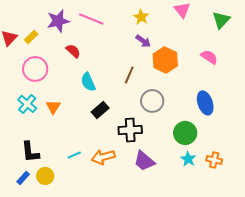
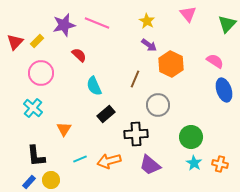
blue ellipse: (205, 103) -> (224, 90), moved
orange triangle: (53, 107) -> (64, 129), moved

